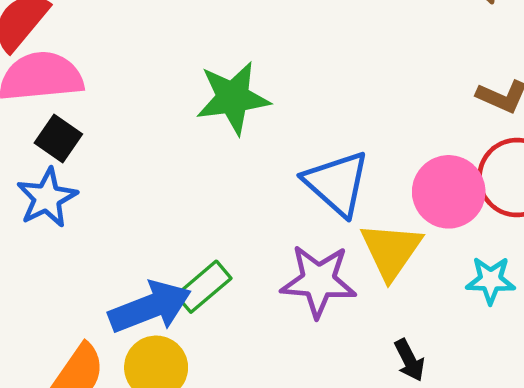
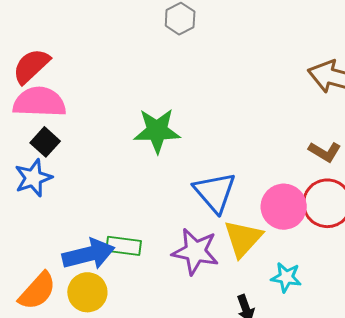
cyan star: (491, 280) -> (286, 277), moved
green rectangle: (204, 287) -> (124, 246), turned 40

